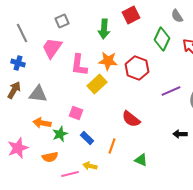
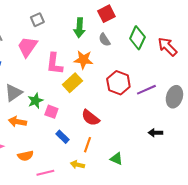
gray semicircle: (177, 16) -> (104, 40), moved
red hexagon: (137, 68) -> (118, 83), moved
gray triangle: (38, 94) -> (13, 93), turned -42
red semicircle: (131, 119) -> (90, 118), moved
green star: (60, 134) -> (35, 101), moved
yellow arrow: (90, 166) -> (77, 165), moved

